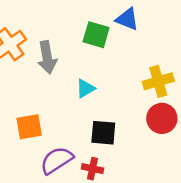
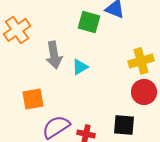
gray arrow: (47, 57) -> (54, 55), moved
black square: (103, 133) -> (124, 125), moved

